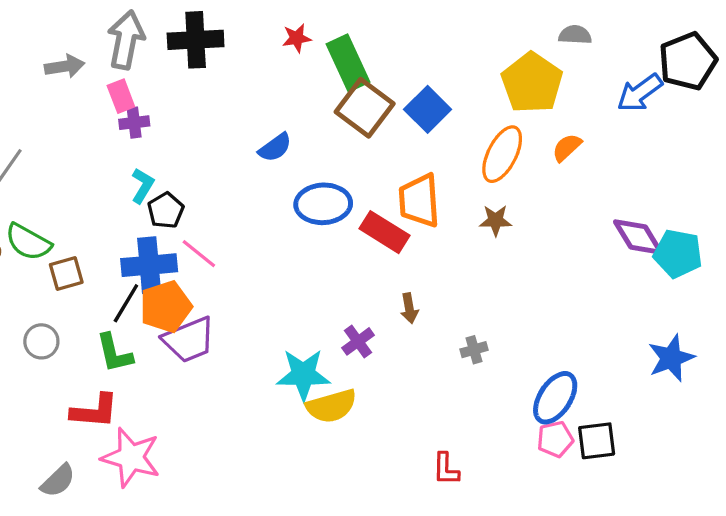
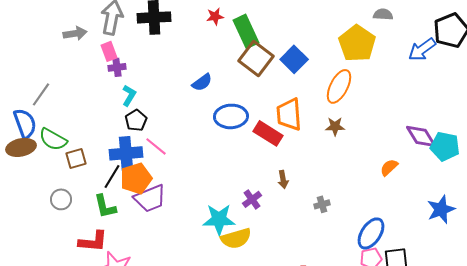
orange semicircle: (567, 148) -> (389, 167), moved
cyan L-shape: (143, 186) -> (129, 95), moved

